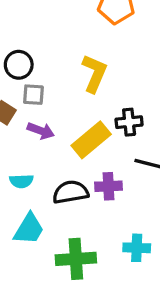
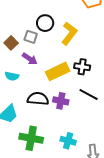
black circle: (19, 65) -> (45, 23), moved
cyan semicircle: (21, 181) -> (12, 76), moved

